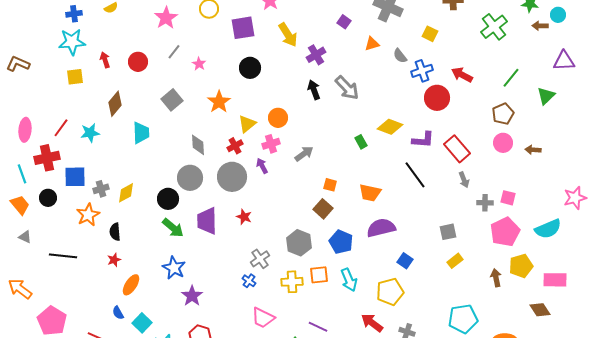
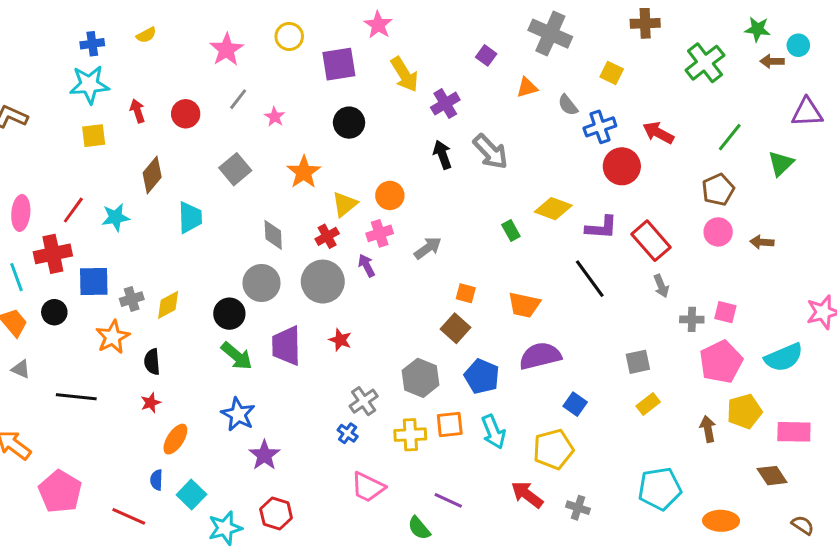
blue semicircle: (118, 313) -> (156, 480), turned 32

